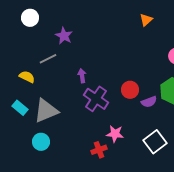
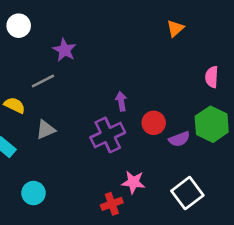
purple arrow: (82, 76) -> (121, 101), moved
purple cross: (96, 99) -> (108, 135), turned 30
gray triangle: (46, 111) -> (46, 130), moved, size x0.6

